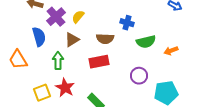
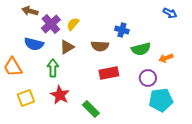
blue semicircle: (39, 37) -> (34, 44), turned 120
red rectangle: (99, 62) -> (109, 73), moved
purple circle: (139, 76) -> (148, 78), moved
yellow square: (42, 93) -> (26, 98), moved

